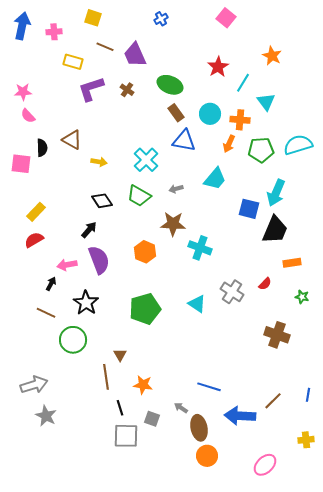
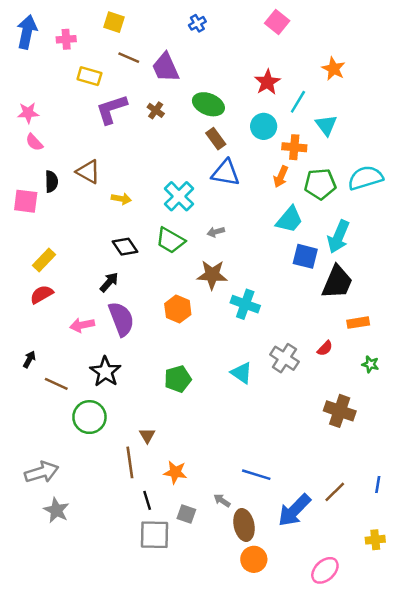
cyan circle: (210, 114) -> (264, 126), moved
cyan trapezoid: (215, 179) -> (289, 220), moved
black arrow: (51, 284) -> (29, 359), moved
green pentagon: (145, 309) -> (178, 379), size x0.7
blue arrow: (240, 416) -> (294, 510), turned -48

